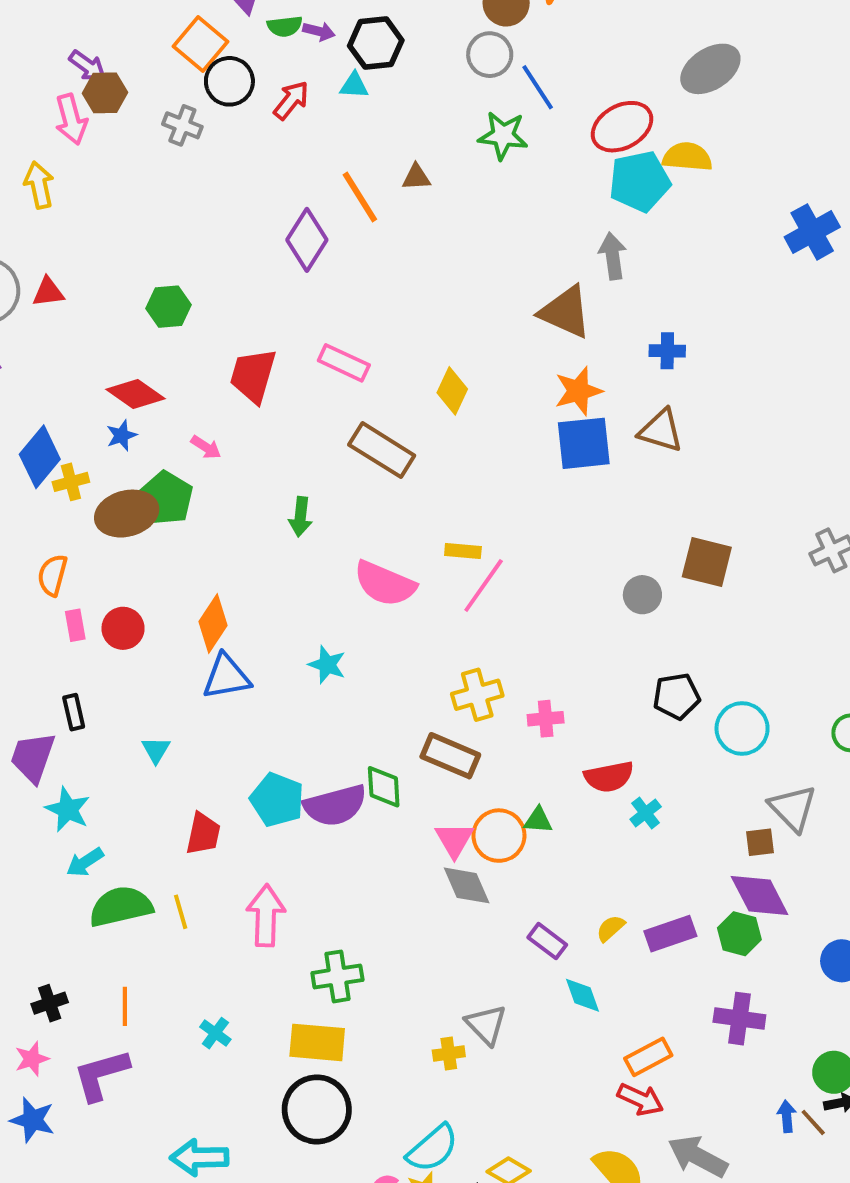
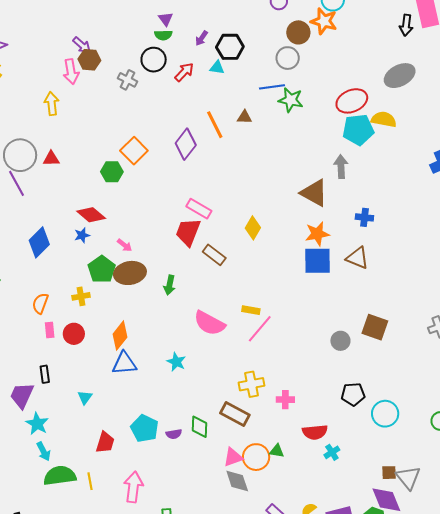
green semicircle: (285, 26) -> (163, 35), moved
purple arrow: (319, 31) -> (202, 38), turned 105
orange square: (201, 44) -> (134, 151), moved
blue line: (538, 87) -> (272, 87), moved, turned -70
red trapezoid: (253, 376) -> (188, 232), moved
brown rectangle: (382, 450) -> (214, 255), size x0.7
yellow cross: (71, 482) -> (81, 296), moved
brown ellipse: (127, 514) -> (130, 273), moved
purple semicircle: (335, 805) -> (174, 434), size x0.5
gray triangle: (793, 808) -> (408, 478), moved
pink triangle: (454, 840) -> (233, 457), turned 35
cyan arrow: (85, 862) -> (44, 451), turned -90

